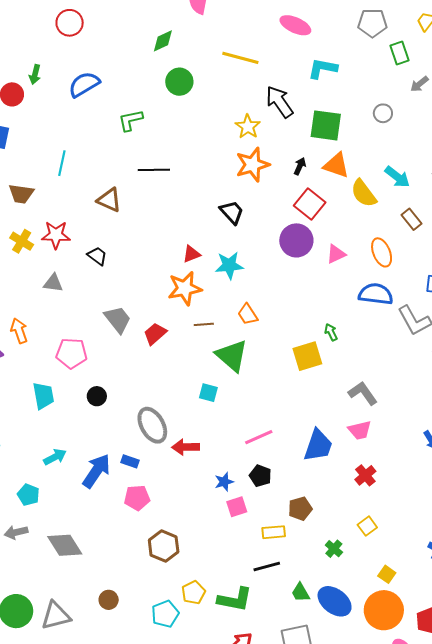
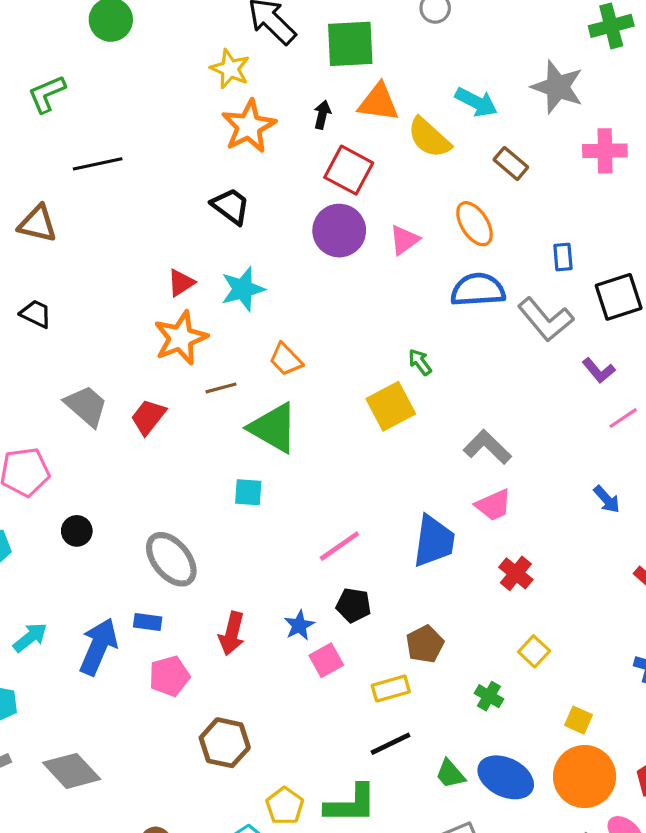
red arrow: (186, 447) -> (232, 633), moved, turned -64

